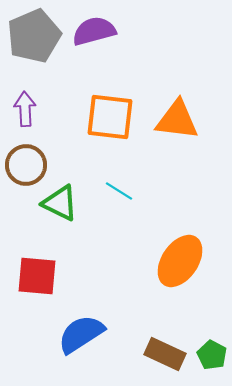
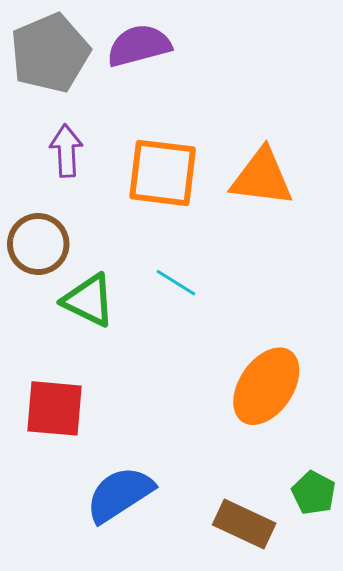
purple arrow: (25, 109) -> (66, 151), moved
green pentagon: (212, 355) -> (314, 493), moved

